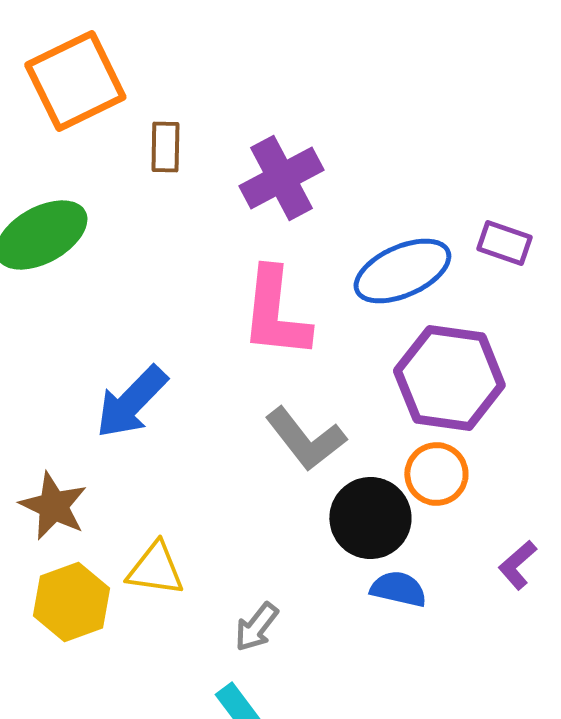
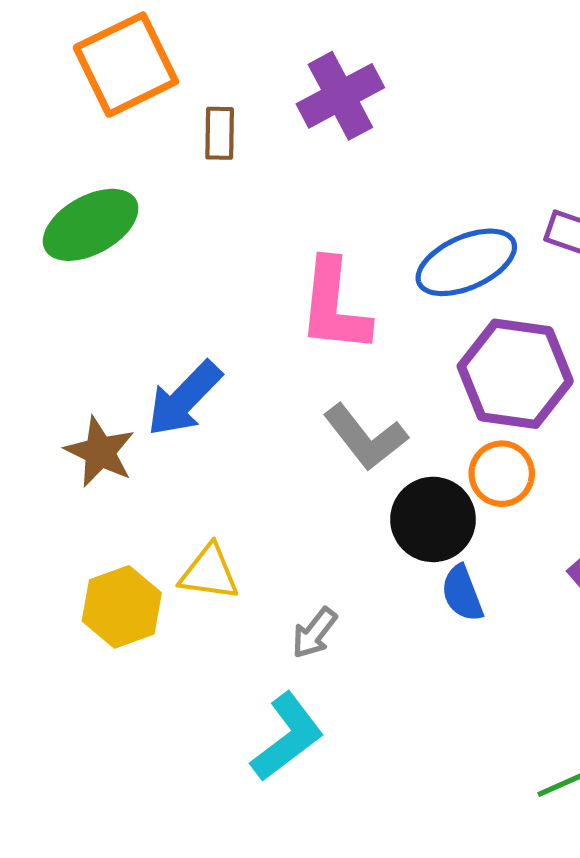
purple cross: (281, 178) -> (340, 96), moved
brown star: (53, 506) -> (100, 452), moved
blue semicircle: (398, 589) -> (462, 593), turned -124

